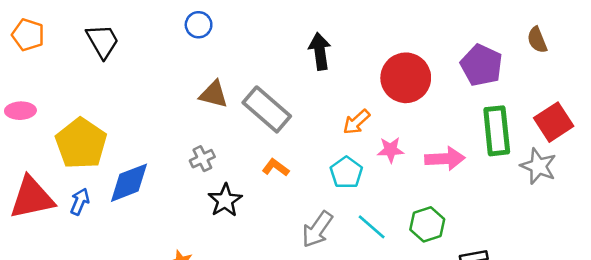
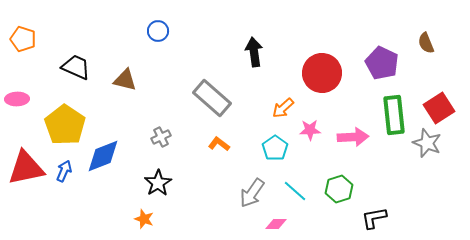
black trapezoid: (103, 41) -> (76, 67), moved, turned -36
brown triangle: (214, 94) -> (125, 80), moved
black star: (225, 200) -> (158, 183), moved

